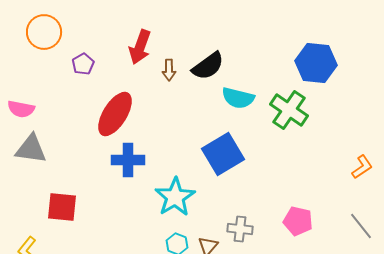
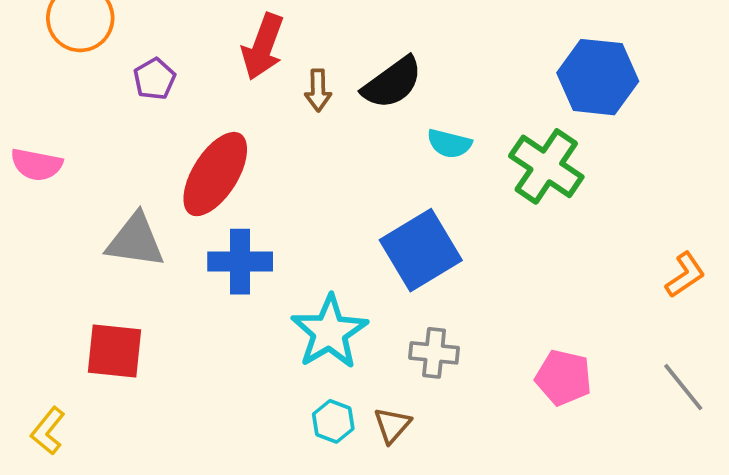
cyan semicircle: (238, 98) -> (449, 144), size x0.7
gray triangle: (31, 149) -> (135, 241), moved
gray cross: (240, 229) -> (434, 353), moved

